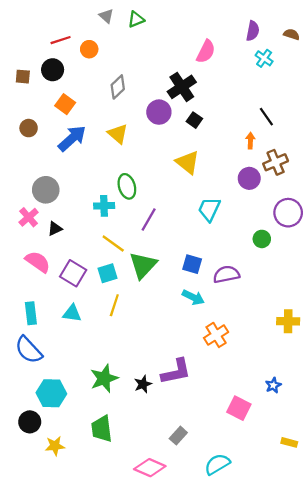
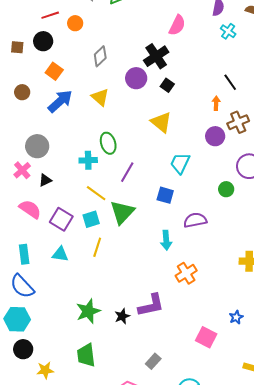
blue square: (192, 264) -> (165, 195), moved
cyan arrow: (193, 297) -> (166, 240), turned 60
cyan hexagon: (51, 393) -> (17, 319), moved

